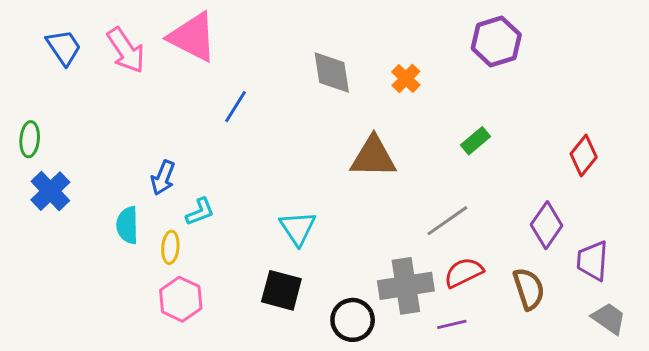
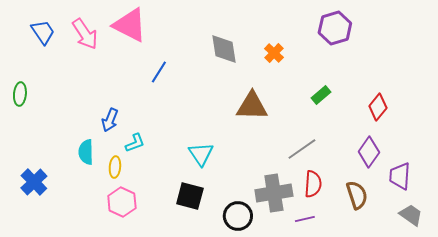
red diamond: (584, 156) -> (378, 107), moved
blue cross: (50, 191) -> (34, 182), moved
red semicircle: (464, 273) -> (313, 184), turned 120

